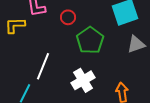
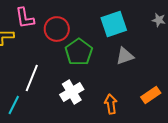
red circle: (68, 17) -> (57, 29), size x1.6

